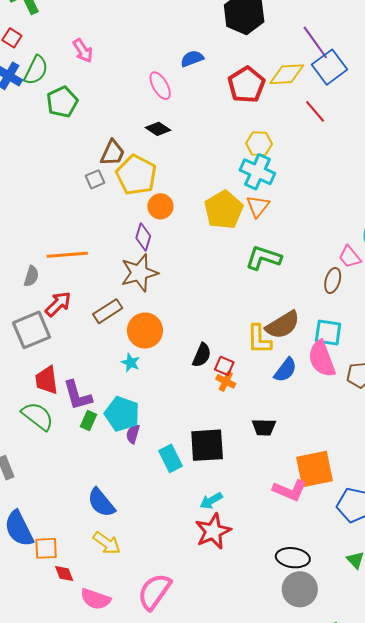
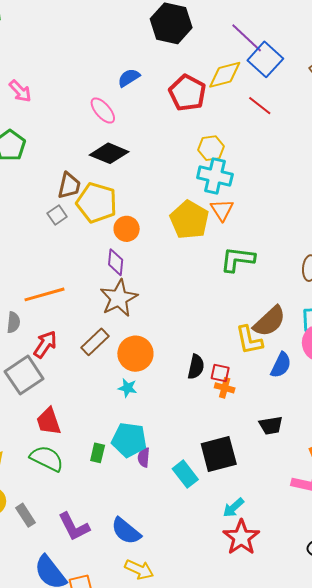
black diamond: (158, 129) -> (109, 153), size x1.5
purple L-shape: (77, 395) -> (74, 527), moved

